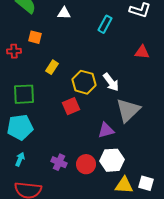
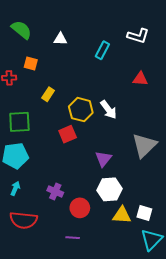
gray triangle: (128, 110) -> (144, 145), moved
purple triangle: (106, 130) -> (103, 159), turned -36
red circle: (86, 164) -> (80, 208), moved

